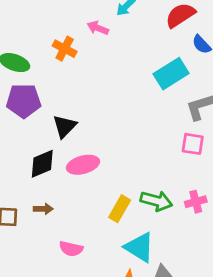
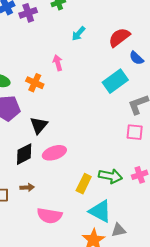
pink arrow: (98, 28) -> (58, 63), moved, turned 56
orange cross: (65, 49) -> (35, 83), moved
pink semicircle: (71, 249) -> (50, 216), size x1.4

